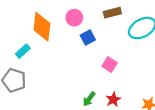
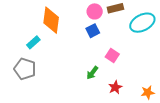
pink circle: (74, 18) -> (95, 11), moved
green arrow: (89, 99) -> (92, 73), moved

